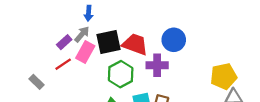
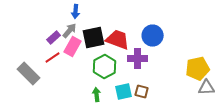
gray rectangle: (37, 82) -> (29, 74), size x1.6

